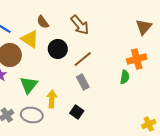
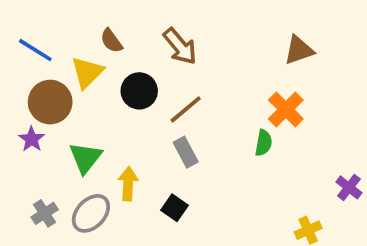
brown triangle: (144, 27) -> (299, 50), turned 30
yellow triangle: (30, 39) -> (87, 72), turned 42
orange cross: (137, 59) -> (286, 109), turned -30
gray ellipse: (32, 115) -> (91, 213), turned -55

